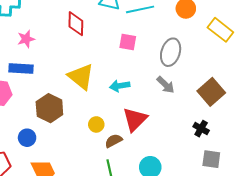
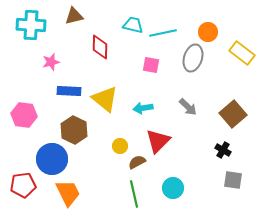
gray ellipse: (171, 52) -> (193, 58), moved
blue rectangle: (21, 68) -> (69, 91), moved
blue circle: (27, 138) -> (52, 159), size x1.8

